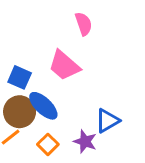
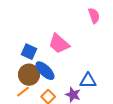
pink semicircle: (84, 24) -> (94, 16), moved
blue triangle: (107, 121) -> (88, 81), turned 30

